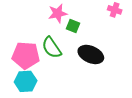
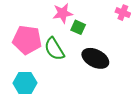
pink pentagon: (26, 55) -> (27, 40), moved

